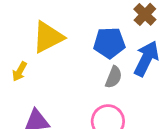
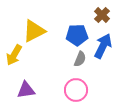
yellow arrow: (20, 71) -> (14, 55), size x1.5

